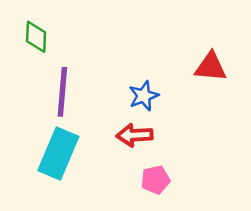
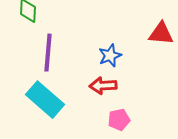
cyan rectangle: (58, 154) -> (45, 100), turned -72

